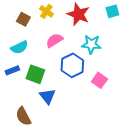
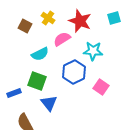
pink semicircle: (54, 40) -> (62, 39), moved
cyan semicircle: (19, 47) -> (40, 54), moved
blue rectangle: (12, 70) -> (14, 93), moved

